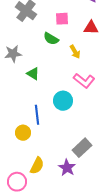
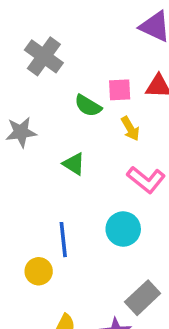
pink square: (62, 19) -> (120, 90), moved
green triangle: (33, 74) -> (74, 164), moved
cyan circle: (63, 101) -> (123, 229), moved

